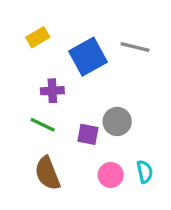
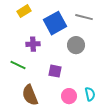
gray circle: (117, 121) -> (76, 45), moved
green line: (43, 125) -> (18, 65), moved

